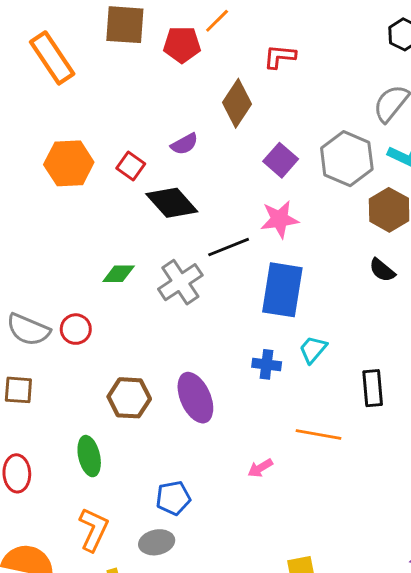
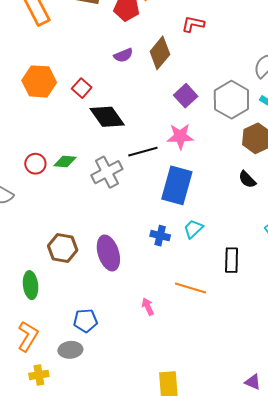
purple semicircle: (184, 144) -> (123, 55), moved
red circle: (76, 329) -> (35, 164), moved
pink arrow: (260, 468) -> (148, 307), turned 90

